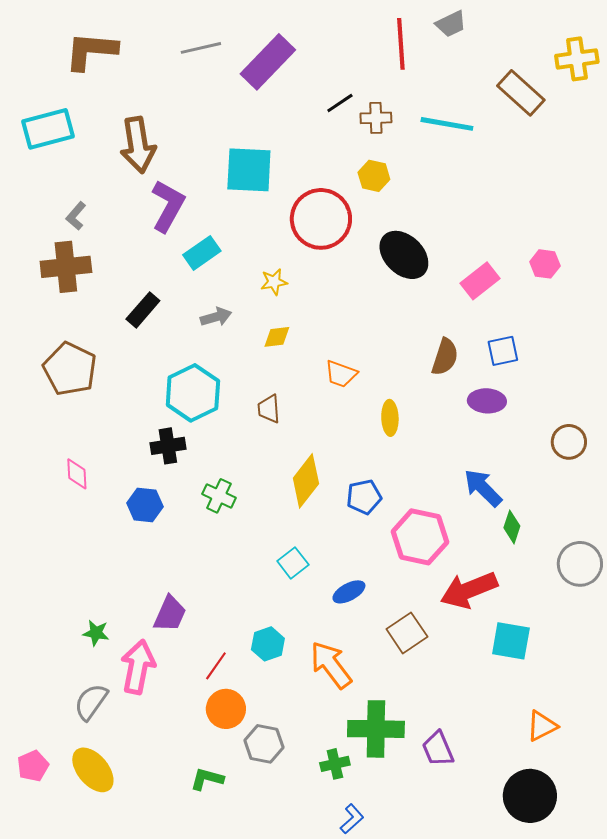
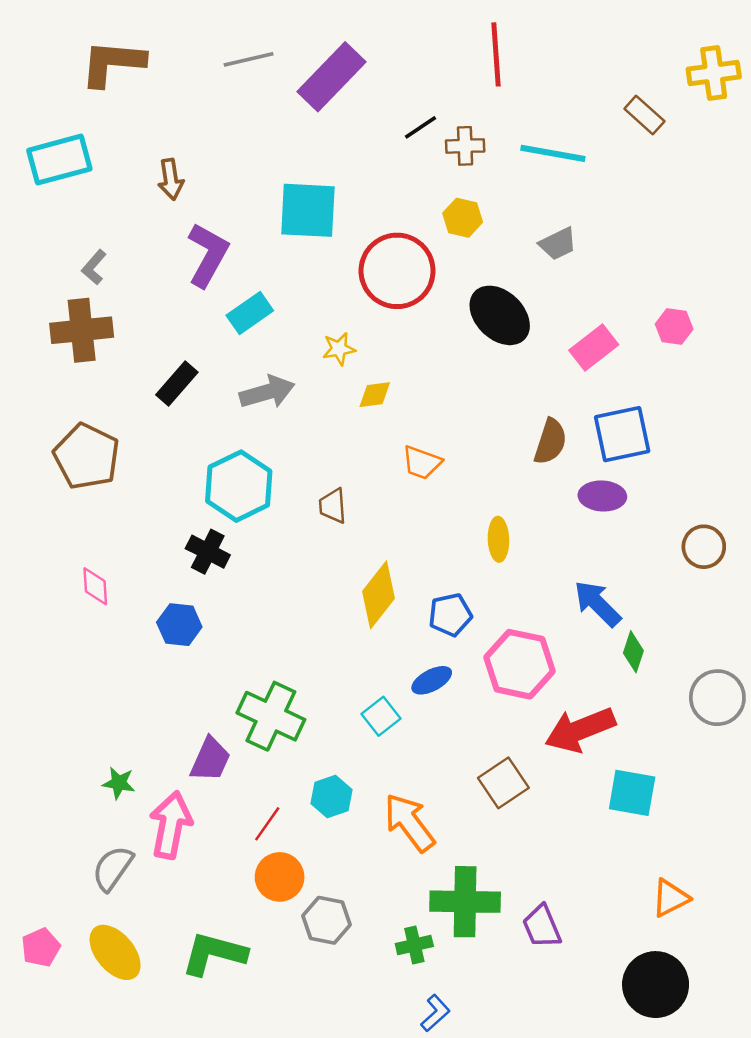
gray trapezoid: (451, 24) -> (558, 244), moved
brown rectangle: (521, 93) -> (644, 115), size x0.7
brown arrow: (138, 145) -> (171, 179), size x0.6
gray arrow: (216, 317) -> (267, 392), size x1.4
yellow diamond: (277, 337) -> (375, 395), moved
blue square: (503, 351) -> (622, 434), size x1.5
yellow ellipse: (390, 418) -> (498, 539), moved
black cross: (168, 446) -> (208, 552), turned 36
green cross: (219, 496) -> (271, 716), moved, size x1.6
cyan square: (293, 563) -> (381, 716), moved
blue ellipse: (349, 592) -> (432, 680), moved
green L-shape: (207, 779) -> (214, 954), moved, size x1.6

